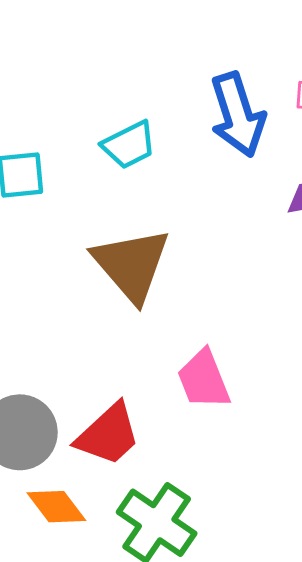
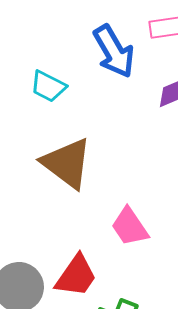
cyan trapezoid: (129, 145) -> (48, 86), turned 66

